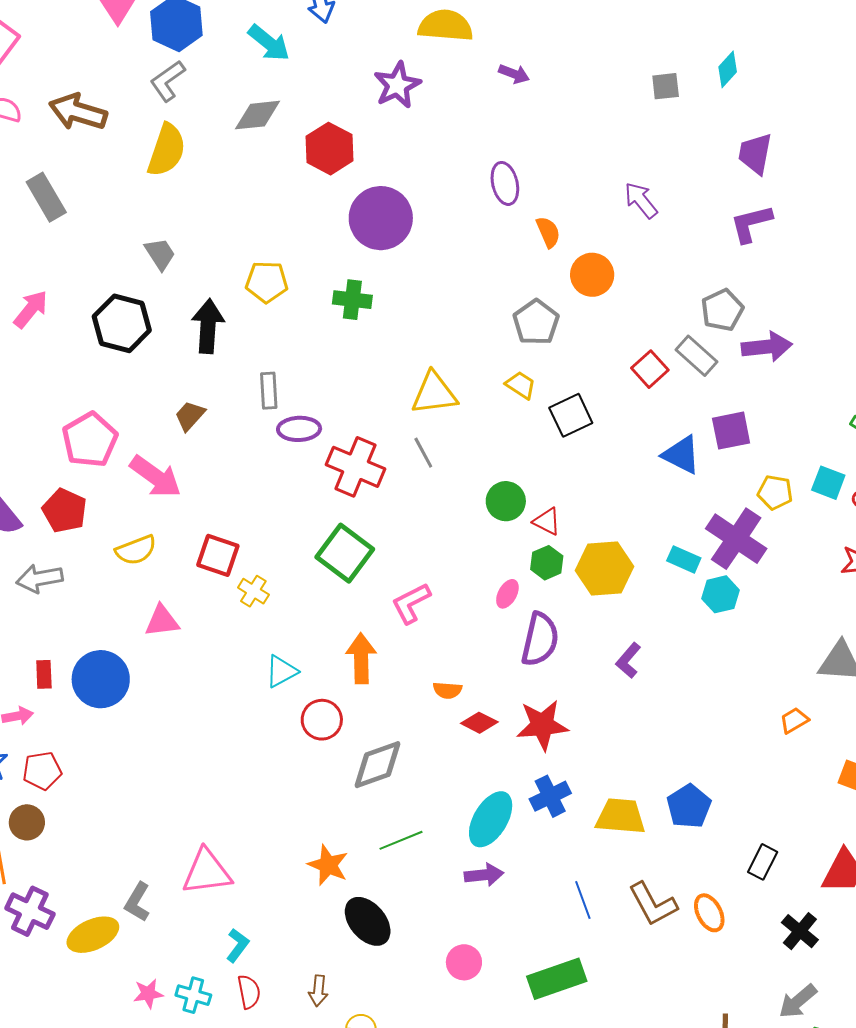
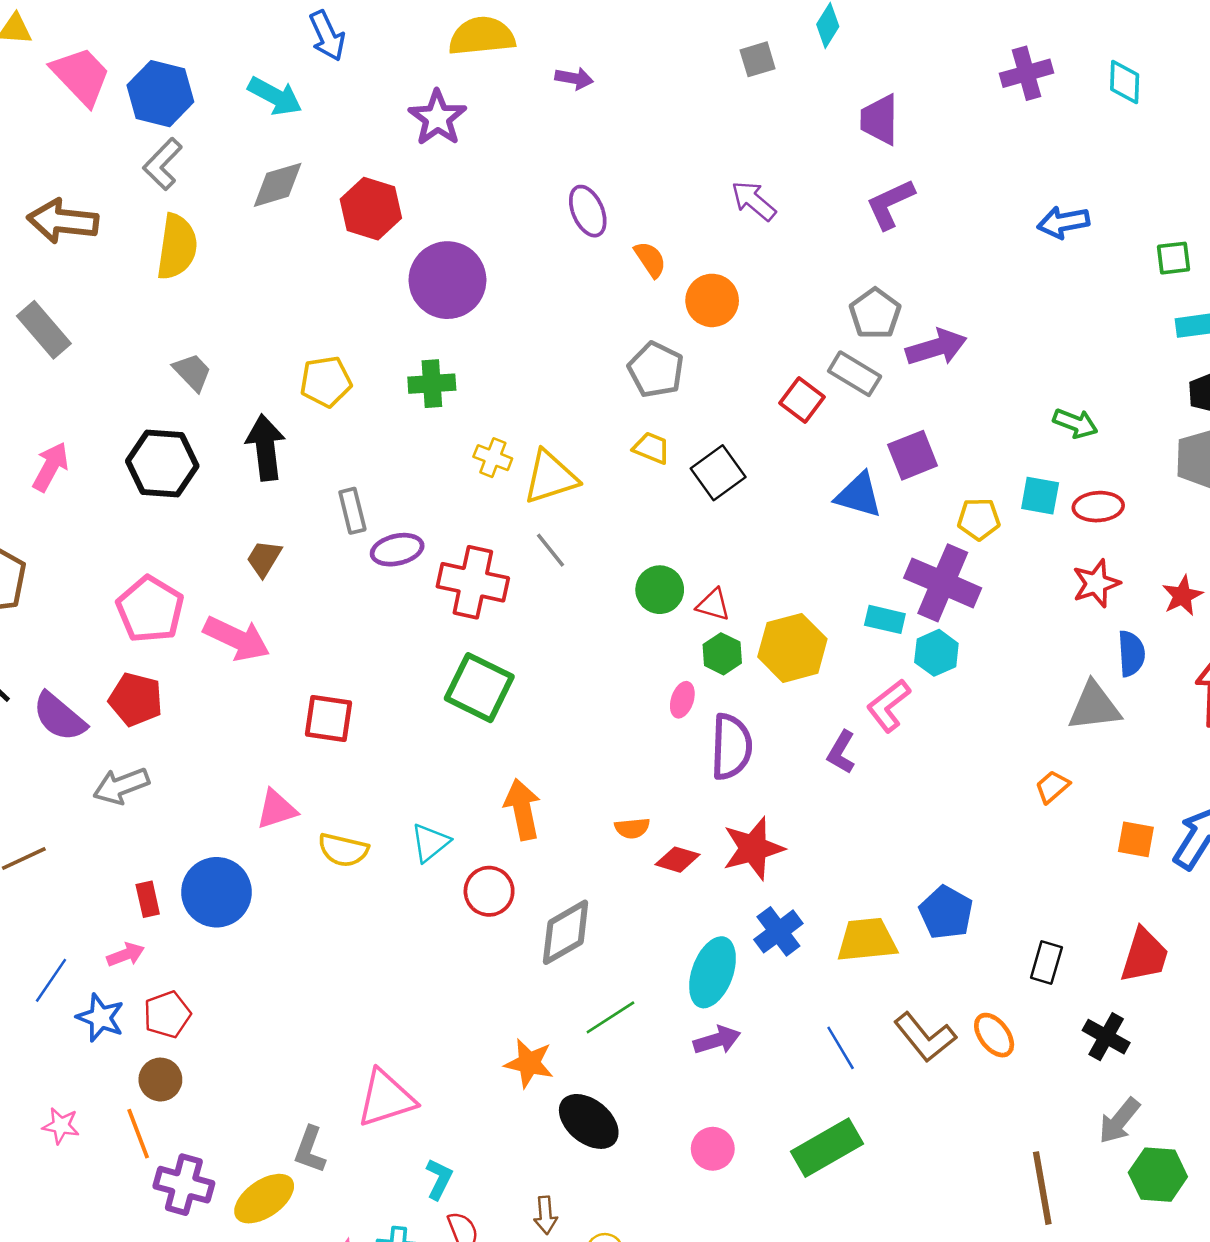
yellow semicircle: (136, 550) -> (343, 850), moved, turned 45
yellow cross: (253, 591) -> (493, 458), moved
pink L-shape: (411, 603) -> (889, 706), moved

